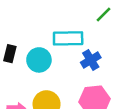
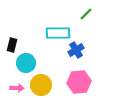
cyan circle: (39, 60) -> (26, 63), moved

